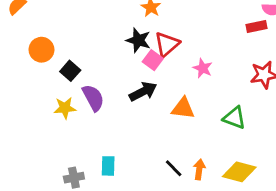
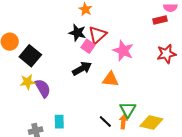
pink star: (203, 68) -> (123, 51), size x1.5
black square: (70, 71) -> (30, 56), size x1.5
purple semicircle: (93, 98) -> (43, 88), moved
green triangle: (234, 118) -> (128, 110), moved, turned 42

